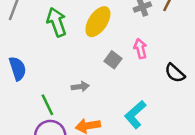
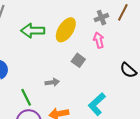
green arrow: (57, 22) -> (33, 31), turned -70
pink arrow: (140, 49) -> (99, 40), moved

